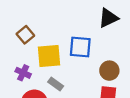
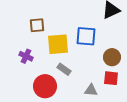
brown square: (25, 35) -> (37, 25), turned 35
purple cross: (23, 73) -> (26, 56), moved

